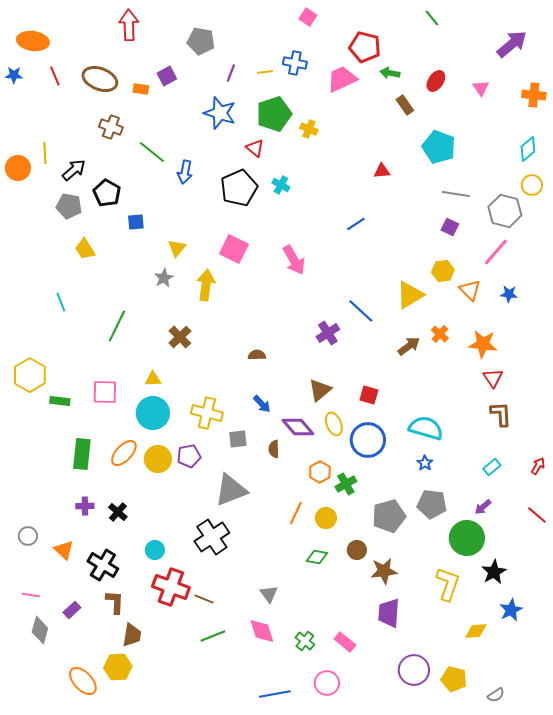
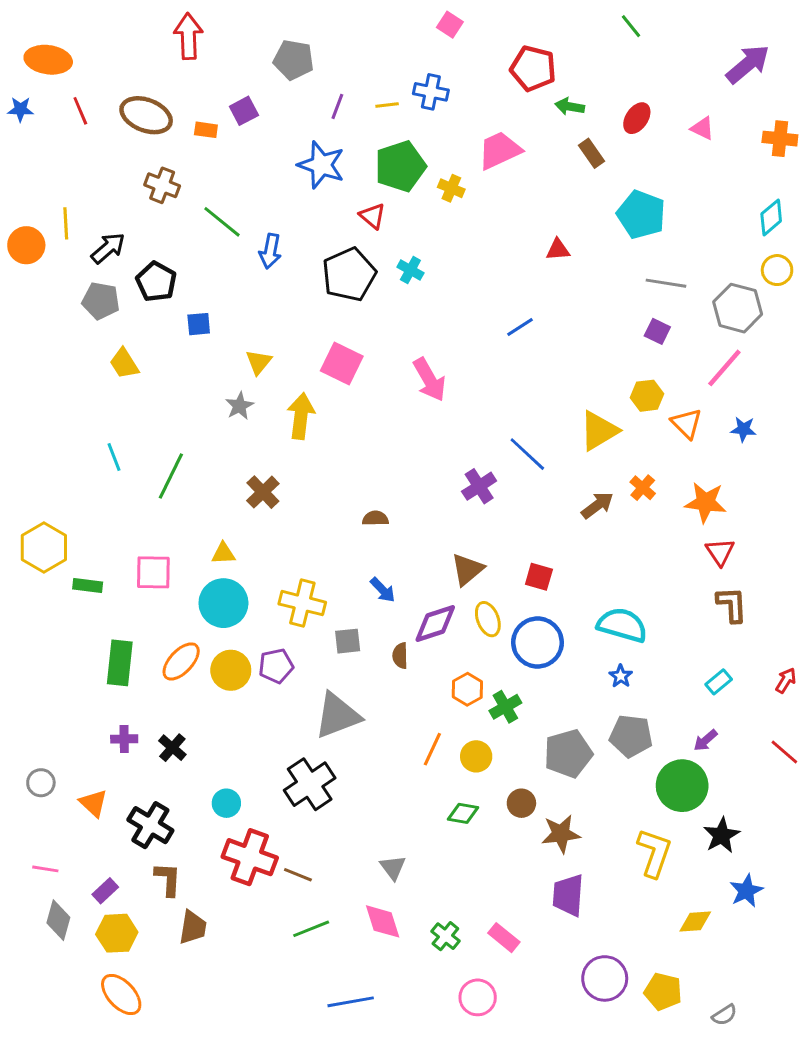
pink trapezoid: (342, 79) -> (500, 150), moved
pink triangle: (481, 88) -> (703, 128), turned -30
cyan line: (61, 302) -> (114, 457), moved
purple diamond: (298, 427) -> (435, 624), turned -68
yellow hexagon: (118, 667) -> (117, 933), moved
blue line: (275, 694) -> (351, 1002), moved

